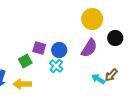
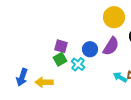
blue circle: (59, 50) -> (90, 49), moved
green square: (25, 61) -> (60, 59), moved

